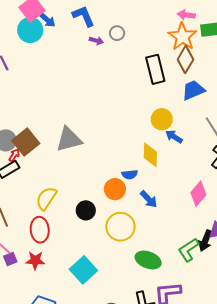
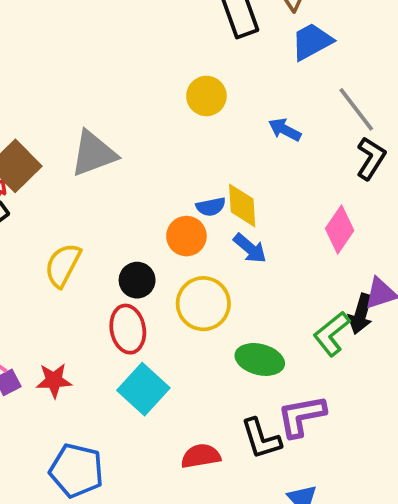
yellow circle: (162, 119) -> (206, 96), moved
yellow diamond: (150, 155) -> (242, 205), moved
red ellipse: (40, 230) -> (128, 329), moved

